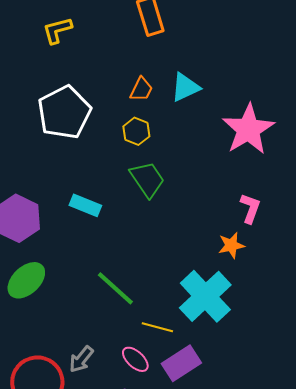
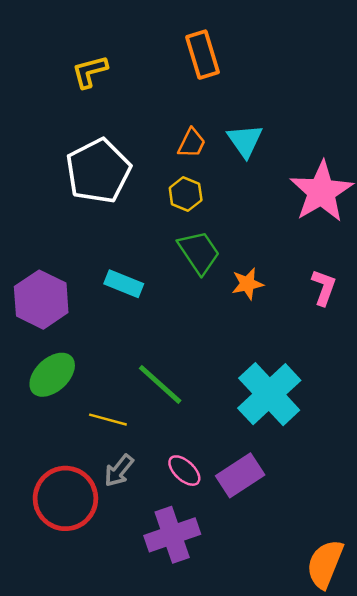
cyan triangle: (185, 87) -> (245, 141), turned -40
orange star: (231, 245) -> (247, 284), moved
yellow line: (157, 327) -> (108, 420), moved

